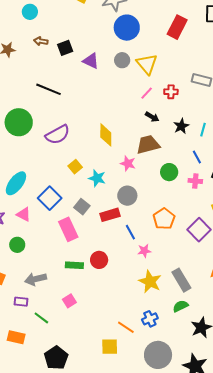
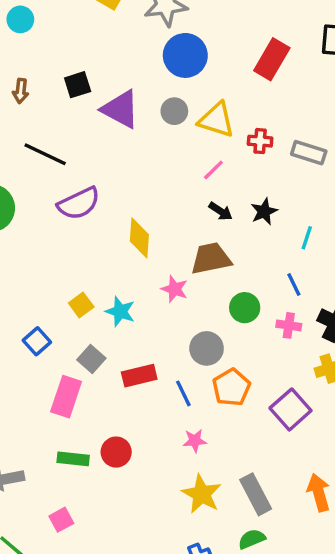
brown arrow: (41, 41) -> (21, 91), moved, turned -96
purple triangle: (91, 61) -> (121, 109), size x1.4
yellow triangle: (147, 64) -> (216, 120), turned -35
red cross: (171, 92) -> (260, 141), moved
black star: (181, 126) -> (264, 211), moved
purple semicircle: (58, 135) -> (79, 203), moved
yellow square: (75, 167) -> (81, 305), moved
gray circle: (127, 196) -> (207, 348), moved
blue square: (50, 198) -> (37, 341), size x0.7
pink rectangle: (68, 229) -> (66, 397), turned 40
blue line: (130, 232) -> (183, 393), moved

